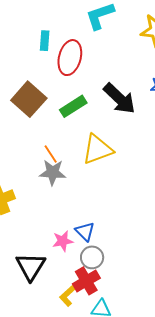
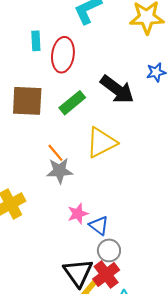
brown square: (29, 99) -> (27, 101), turned -32
pink star: (63, 241) -> (78, 214), moved
black triangle: (31, 266) -> (78, 273), moved

